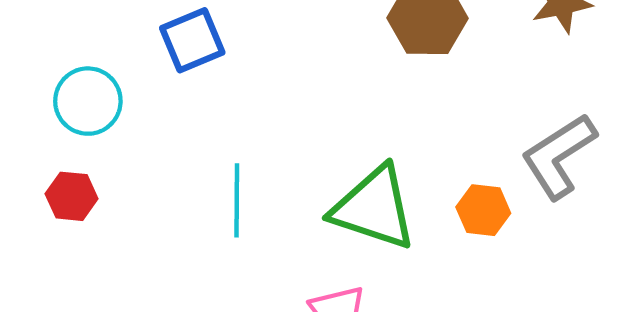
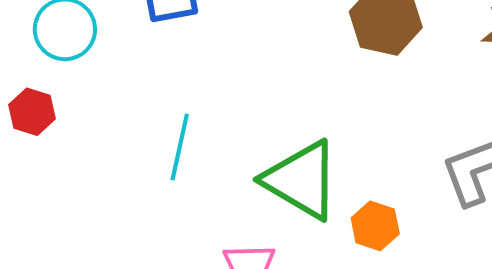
orange hexagon: (483, 210) -> (375, 226), moved

